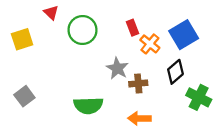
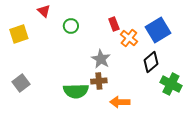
green circle: (83, 30) -> (71, 26), size x0.6
brown cross: (138, 83) -> (99, 81), moved

